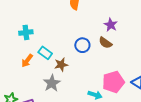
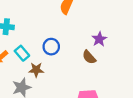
blue circle: (82, 45) -> (51, 47), moved

